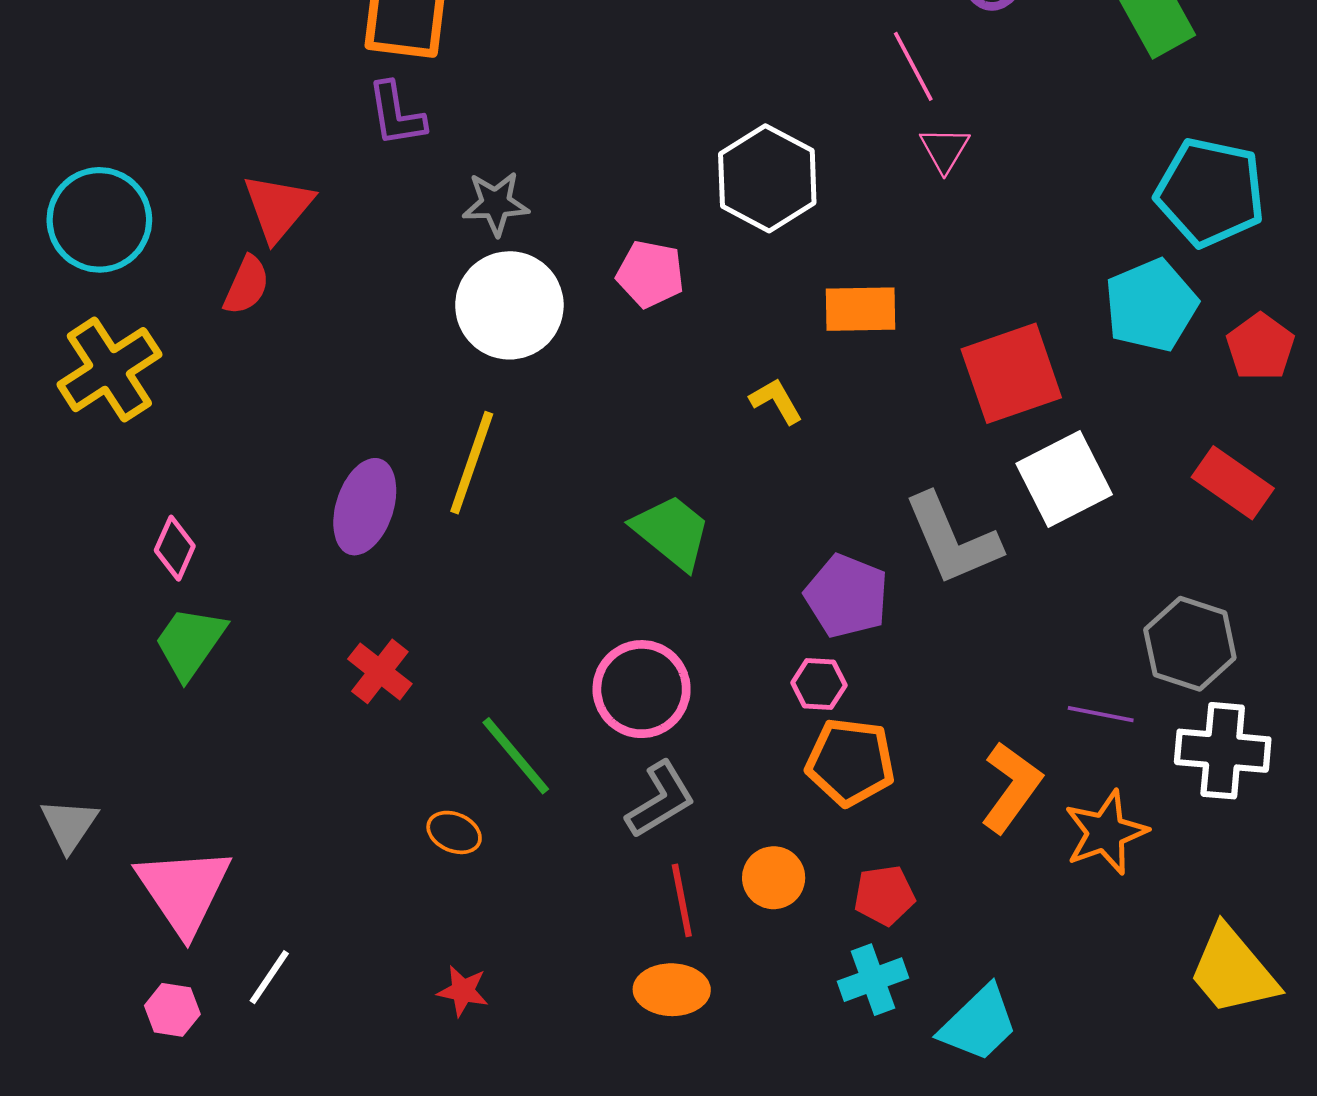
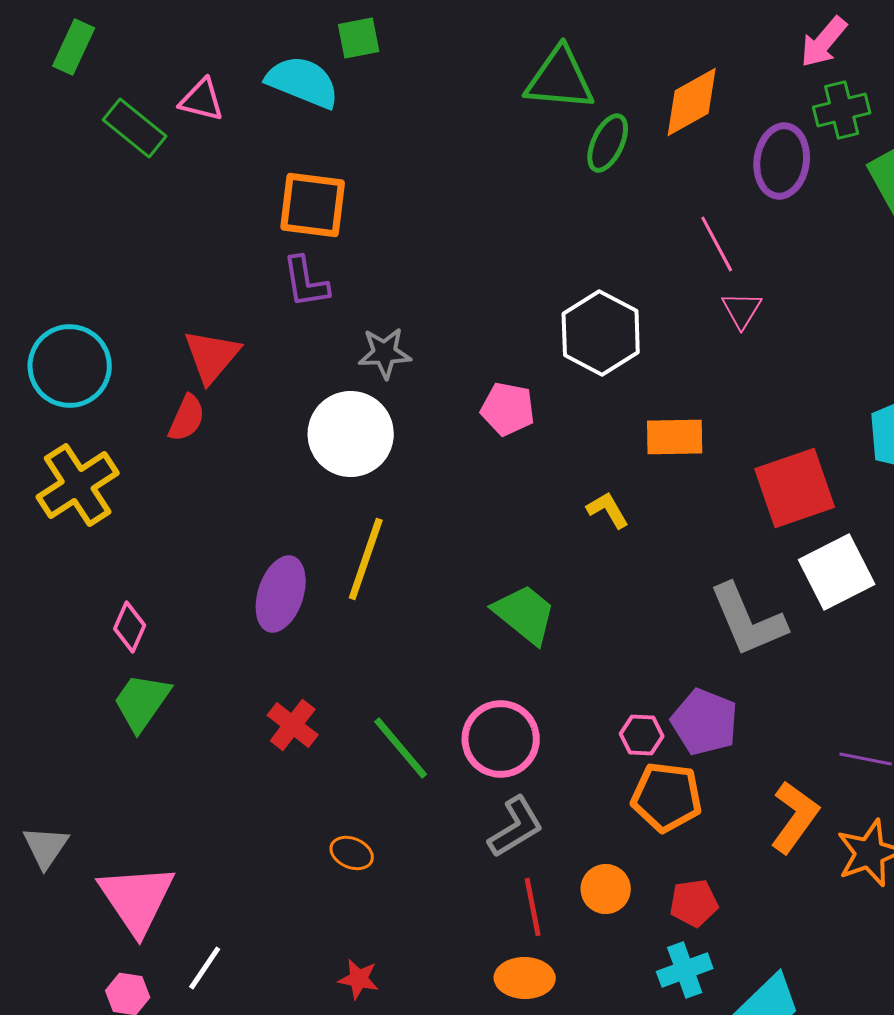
white circle: (509, 305) -> (351, 434), moved
purple pentagon: (847, 596) -> (705, 722), moved
green line: (516, 756) -> (401, 748), moved

